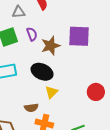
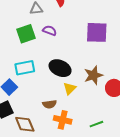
purple semicircle: (32, 34) -> (50, 31), turned -48
brown star: (51, 46) -> (93, 75), moved

